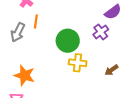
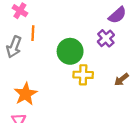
orange star: (24, 75) -> (26, 94), turned 30

